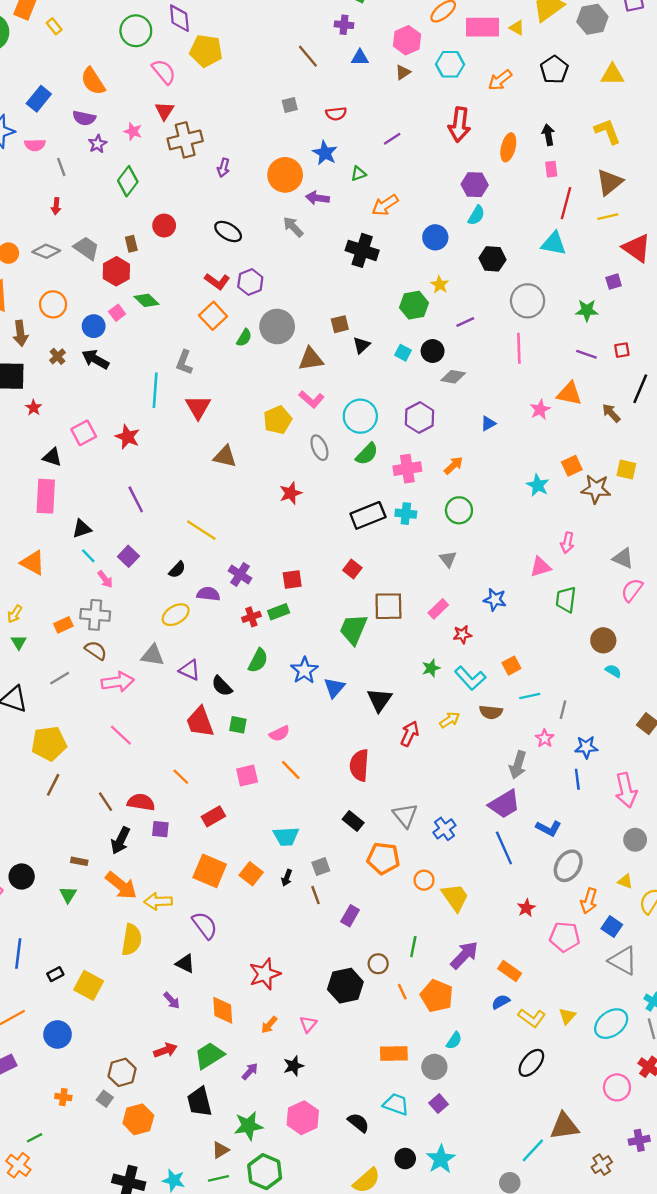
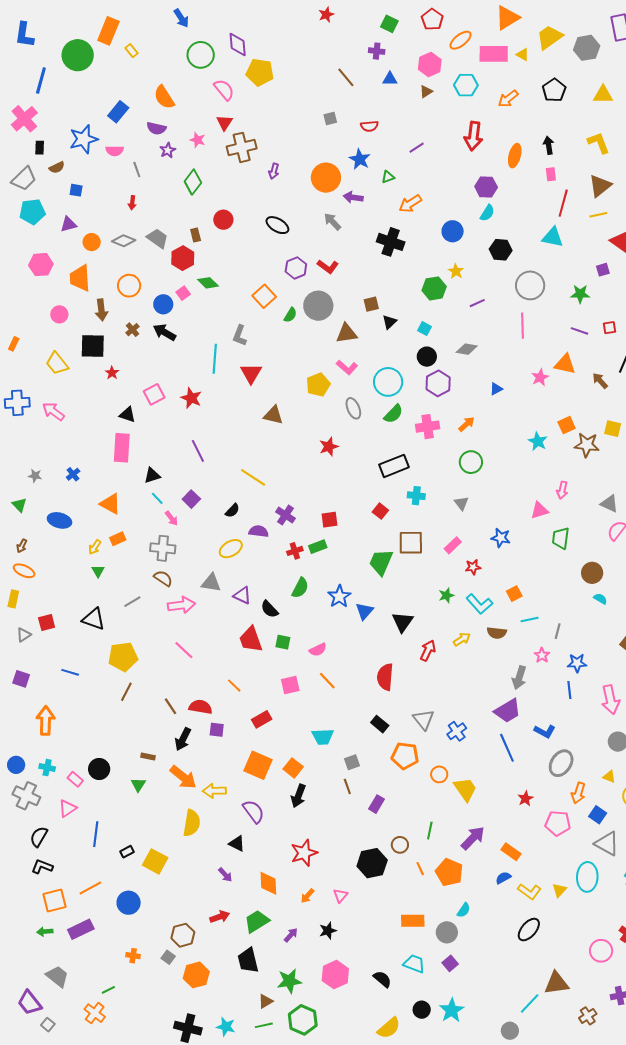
red L-shape: (217, 281) -> (328, 267), moved
black circle: (433, 351) -> (427, 357), moved
cyan cross: (406, 514) -> (416, 496), moved
orange rectangle: (63, 625) -> (118, 539), moved
black arrow: (287, 878) -> (298, 796), moved, size x1.6
cyan ellipse: (611, 1024) -> (587, 877), moved, turned -52

